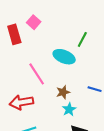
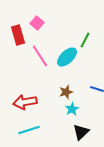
cyan ellipse: (64, 57) -> (67, 57), turned -65
pink line: (37, 74) -> (40, 56), moved

